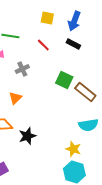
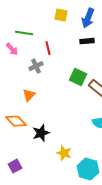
black rectangle: (73, 44) -> (87, 41), turned -32
red line: (43, 45) -> (48, 48), moved, turned 32
yellow star: (73, 149) -> (64, 153), moved

